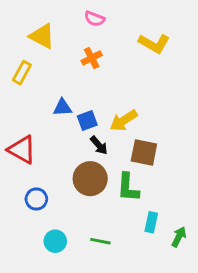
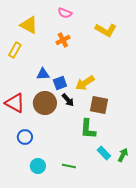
brown circle: (90, 179) -> (45, 103), moved
cyan rectangle: (151, 222) -> (104, 153), turned -56
green arrow: (179, 237) -> (123, 155), moved

